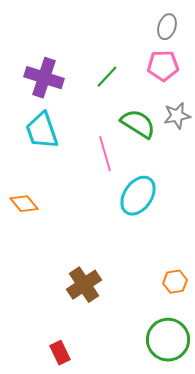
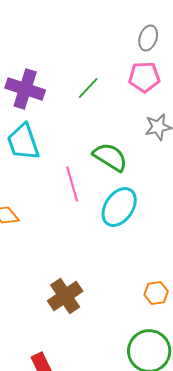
green semicircle: (138, 124) -> (110, 157), moved
pink line: (105, 154) -> (72, 184), moved

